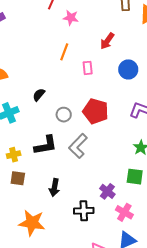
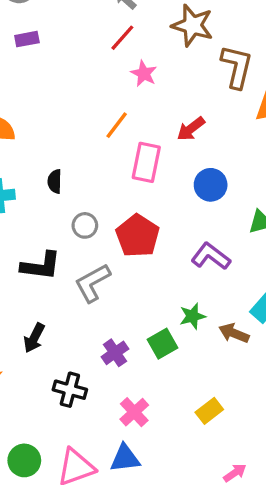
pink rectangle: (88, 68) -> (146, 162), size x1.6
black semicircle: (39, 95) -> (55, 181), turned -56
green square: (135, 177) -> (162, 344), moved, turned 36
purple cross: (107, 191) -> (115, 353), moved

